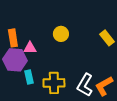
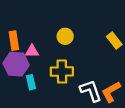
yellow cross: (54, 83) -> (62, 72), moved
white L-shape: (85, 85) -> (91, 91), turned 130

